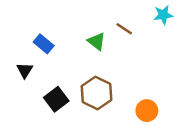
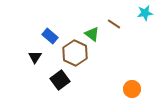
brown hexagon: (97, 93) -> (75, 53), moved

